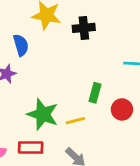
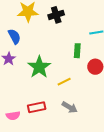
green rectangle: (95, 93) -> (77, 51), moved
green star: (43, 114) -> (39, 67), moved, turned 30

